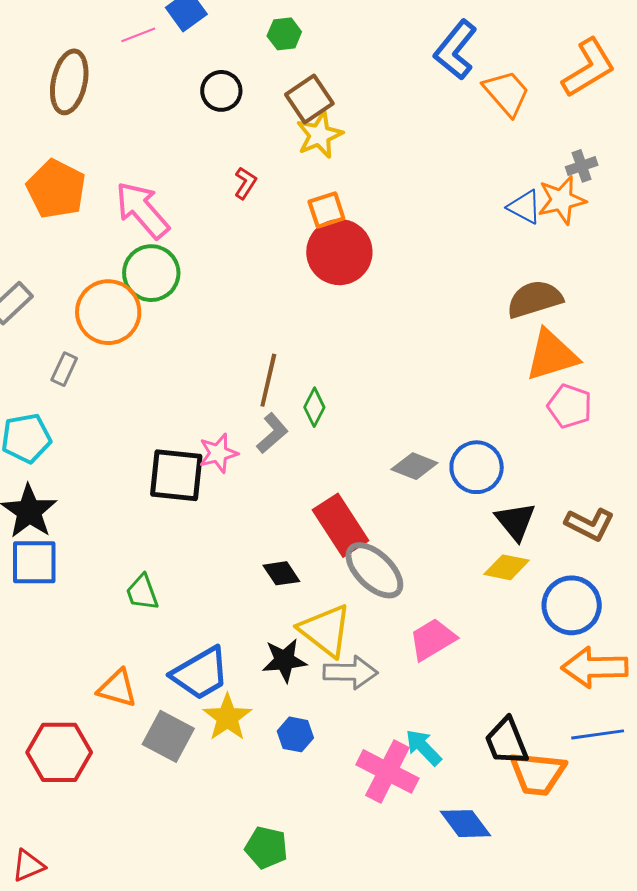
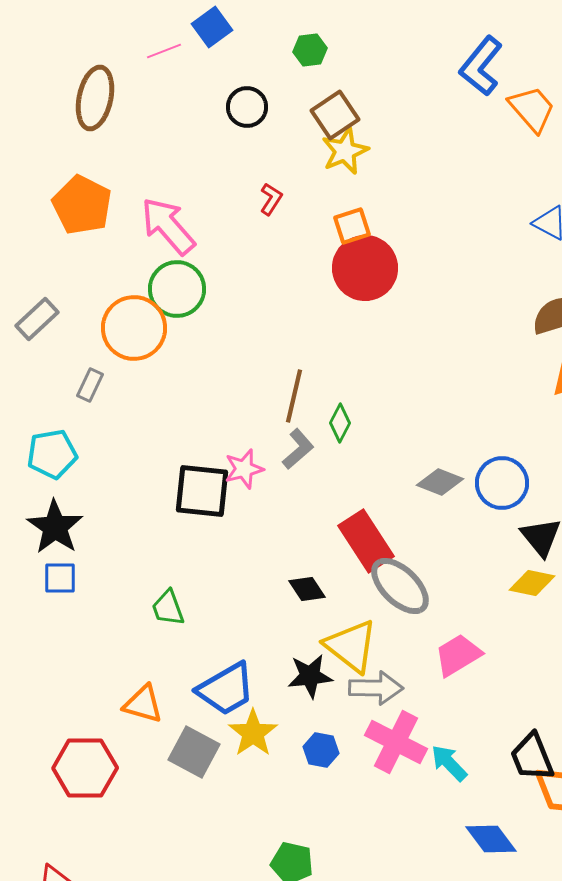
blue square: (34, 562) -> (60, 578), size x0.7
pink cross: (387, 771) -> (396, 742), moved

